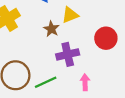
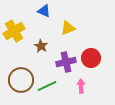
brown star: (51, 29) -> (41, 46), moved
red circle: (106, 38) -> (91, 58), moved

